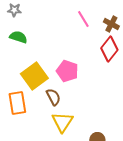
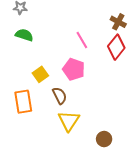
pink line: (83, 19) -> (82, 40), moved
yellow square: (34, 76) -> (40, 74), size x0.6

